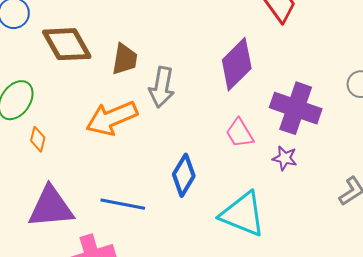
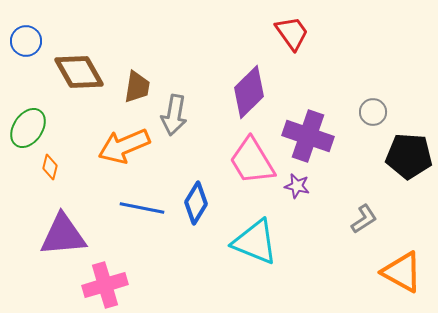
pink trapezoid: (240, 133) -> (252, 161), size x1.6
blue line: (123, 204) -> (142, 208), moved

